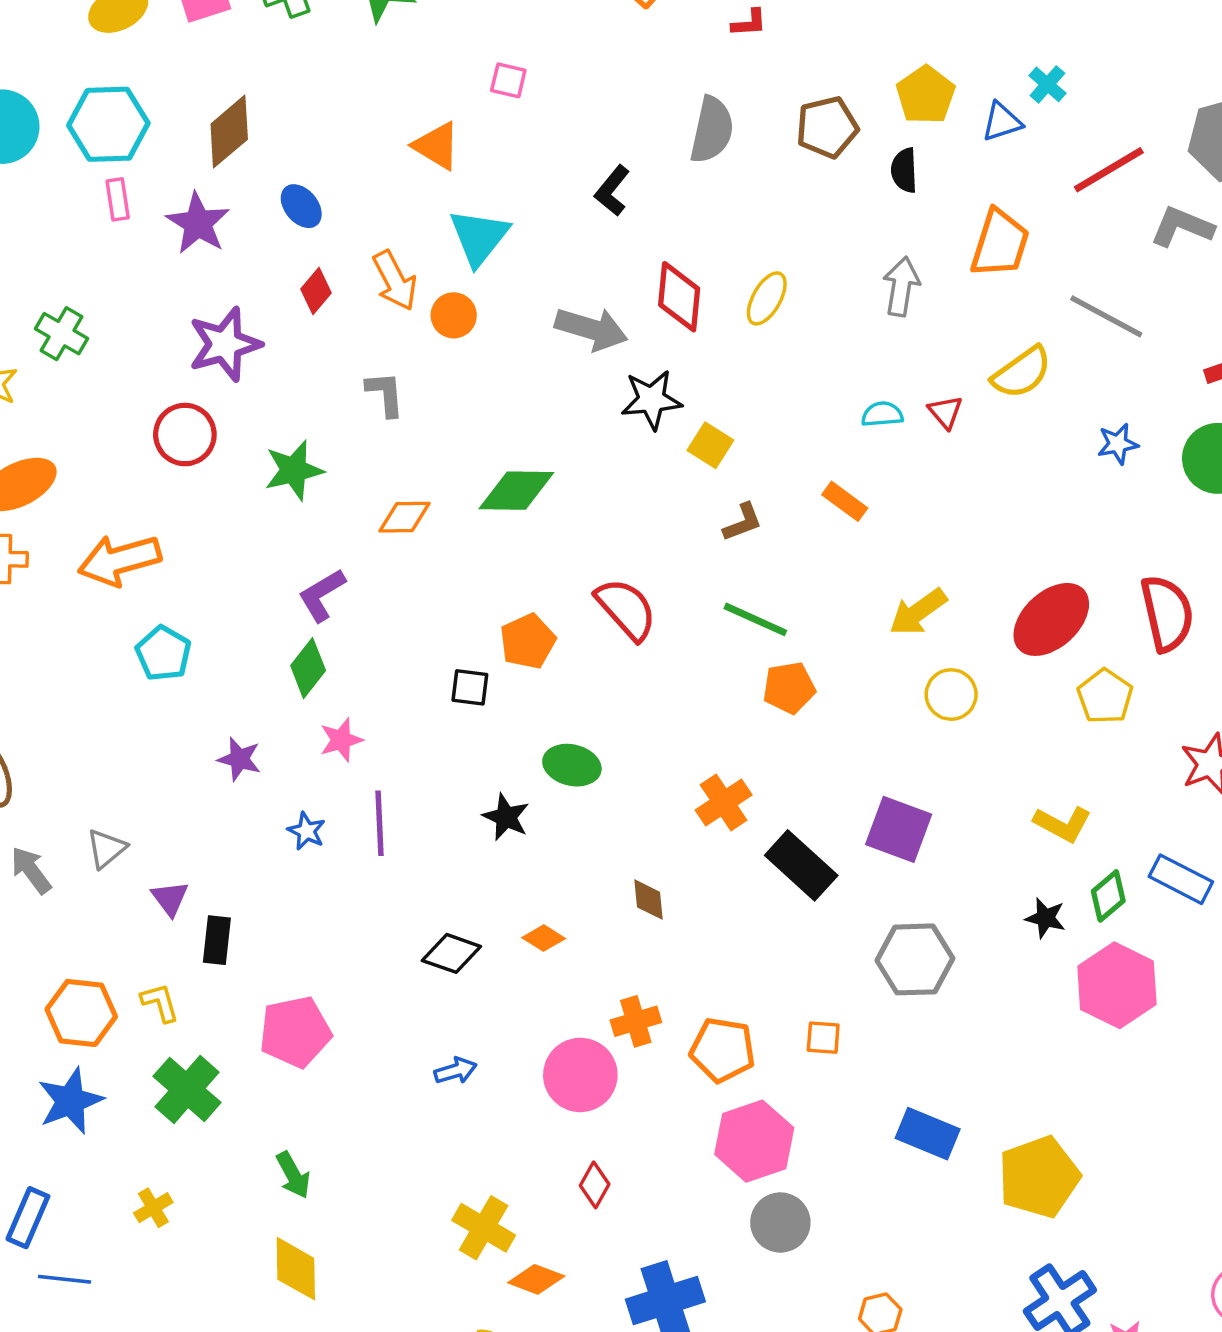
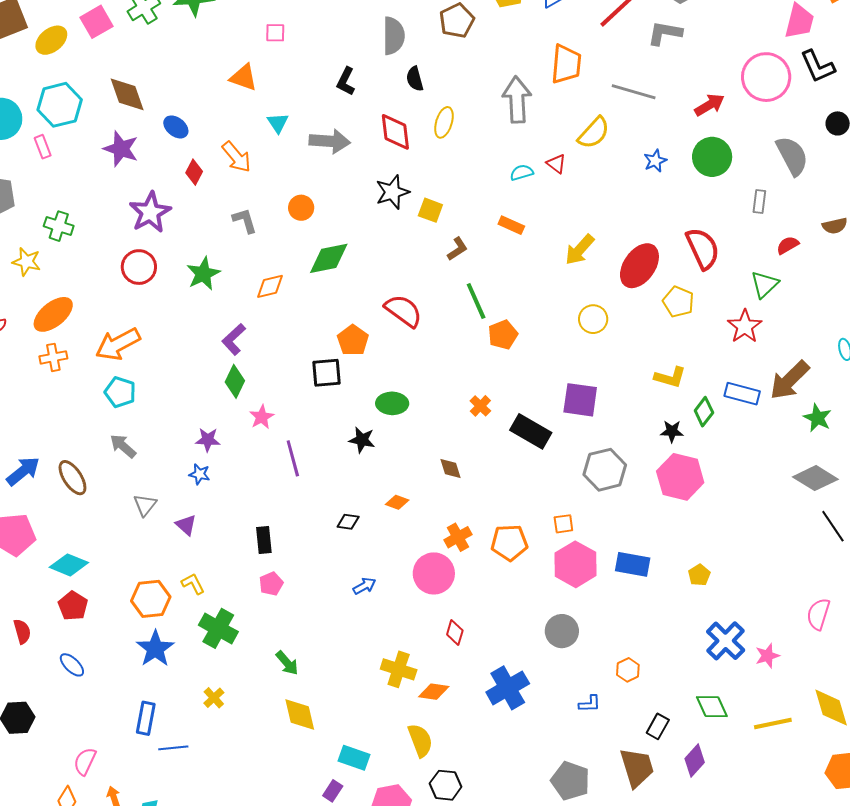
brown diamond: (229, 132) -> (127, 94), turned -57
black semicircle: (904, 170) -> (415, 79), moved
pink rectangle: (118, 199) -> (43, 147), moved
cyan triangle: (479, 237) -> (278, 123), size x0.6
gray arrow: (901, 286) -> (517, 100), size x1.4
orange circle: (454, 315) -> (301, 208), moved
gray arrow: (591, 329) -> (330, 141), moved
yellow arrow: (918, 612) -> (580, 250), moved
green line: (755, 619) -> (476, 301), turned 54
cyan pentagon: (163, 653) -> (120, 392), moved
black square: (470, 687) -> (326, 373), size x1.4
orange cross: (724, 803) -> (480, 406), size x0.7
blue star: (306, 831) -> (199, 474), moved
gray arrow: (31, 870) -> (123, 446), moved
black rectangle: (217, 940) -> (264, 540), moved
black diamond: (451, 953) -> (348, 522), size x0.7
pink hexagon: (1117, 985) -> (680, 477), moved
pink pentagon: (295, 1032) -> (271, 584), size x0.6
pink hexagon: (754, 1141) -> (576, 564), moved
yellow pentagon: (1039, 1177) -> (699, 575), size x0.5

